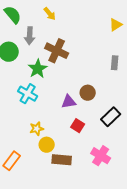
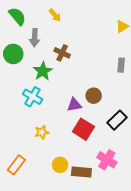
brown cross: (57, 51) -> (62, 53), size x0.7
red square: (78, 126) -> (83, 129), size x1.5
yellow circle: (47, 145) -> (60, 165), moved
brown rectangle: (62, 160) -> (81, 172), moved

